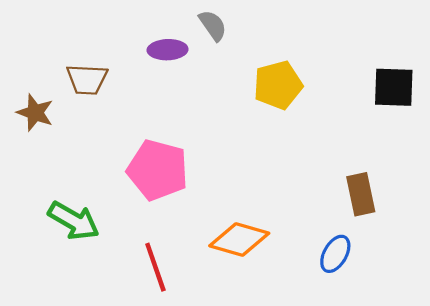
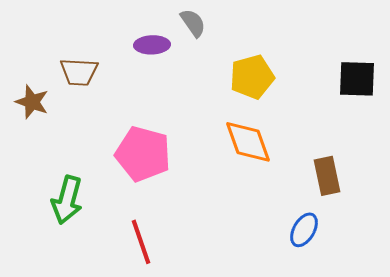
green arrow: (74, 221) -> (67, 200), turned 75
orange diamond: (239, 240) -> (248, 142), moved, turned 54

